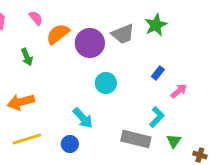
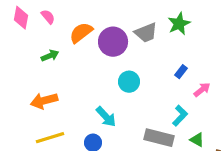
pink semicircle: (36, 18) -> (48, 17), moved
green arrow: (27, 57) -> (50, 56), turned -90
green triangle: (174, 141) -> (197, 140), turned -35

